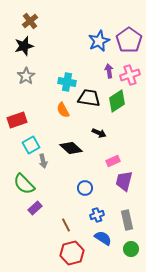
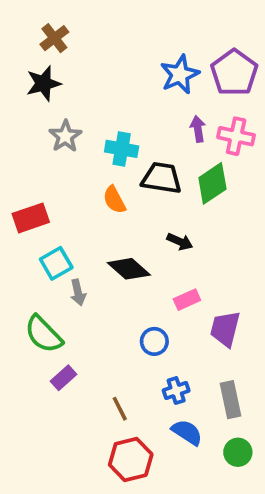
pink cross: (130, 75) -> (236, 136), turned 30
gray star: (26, 76) -> (65, 136), moved
pink rectangle: (113, 161) -> (187, 300), moved

